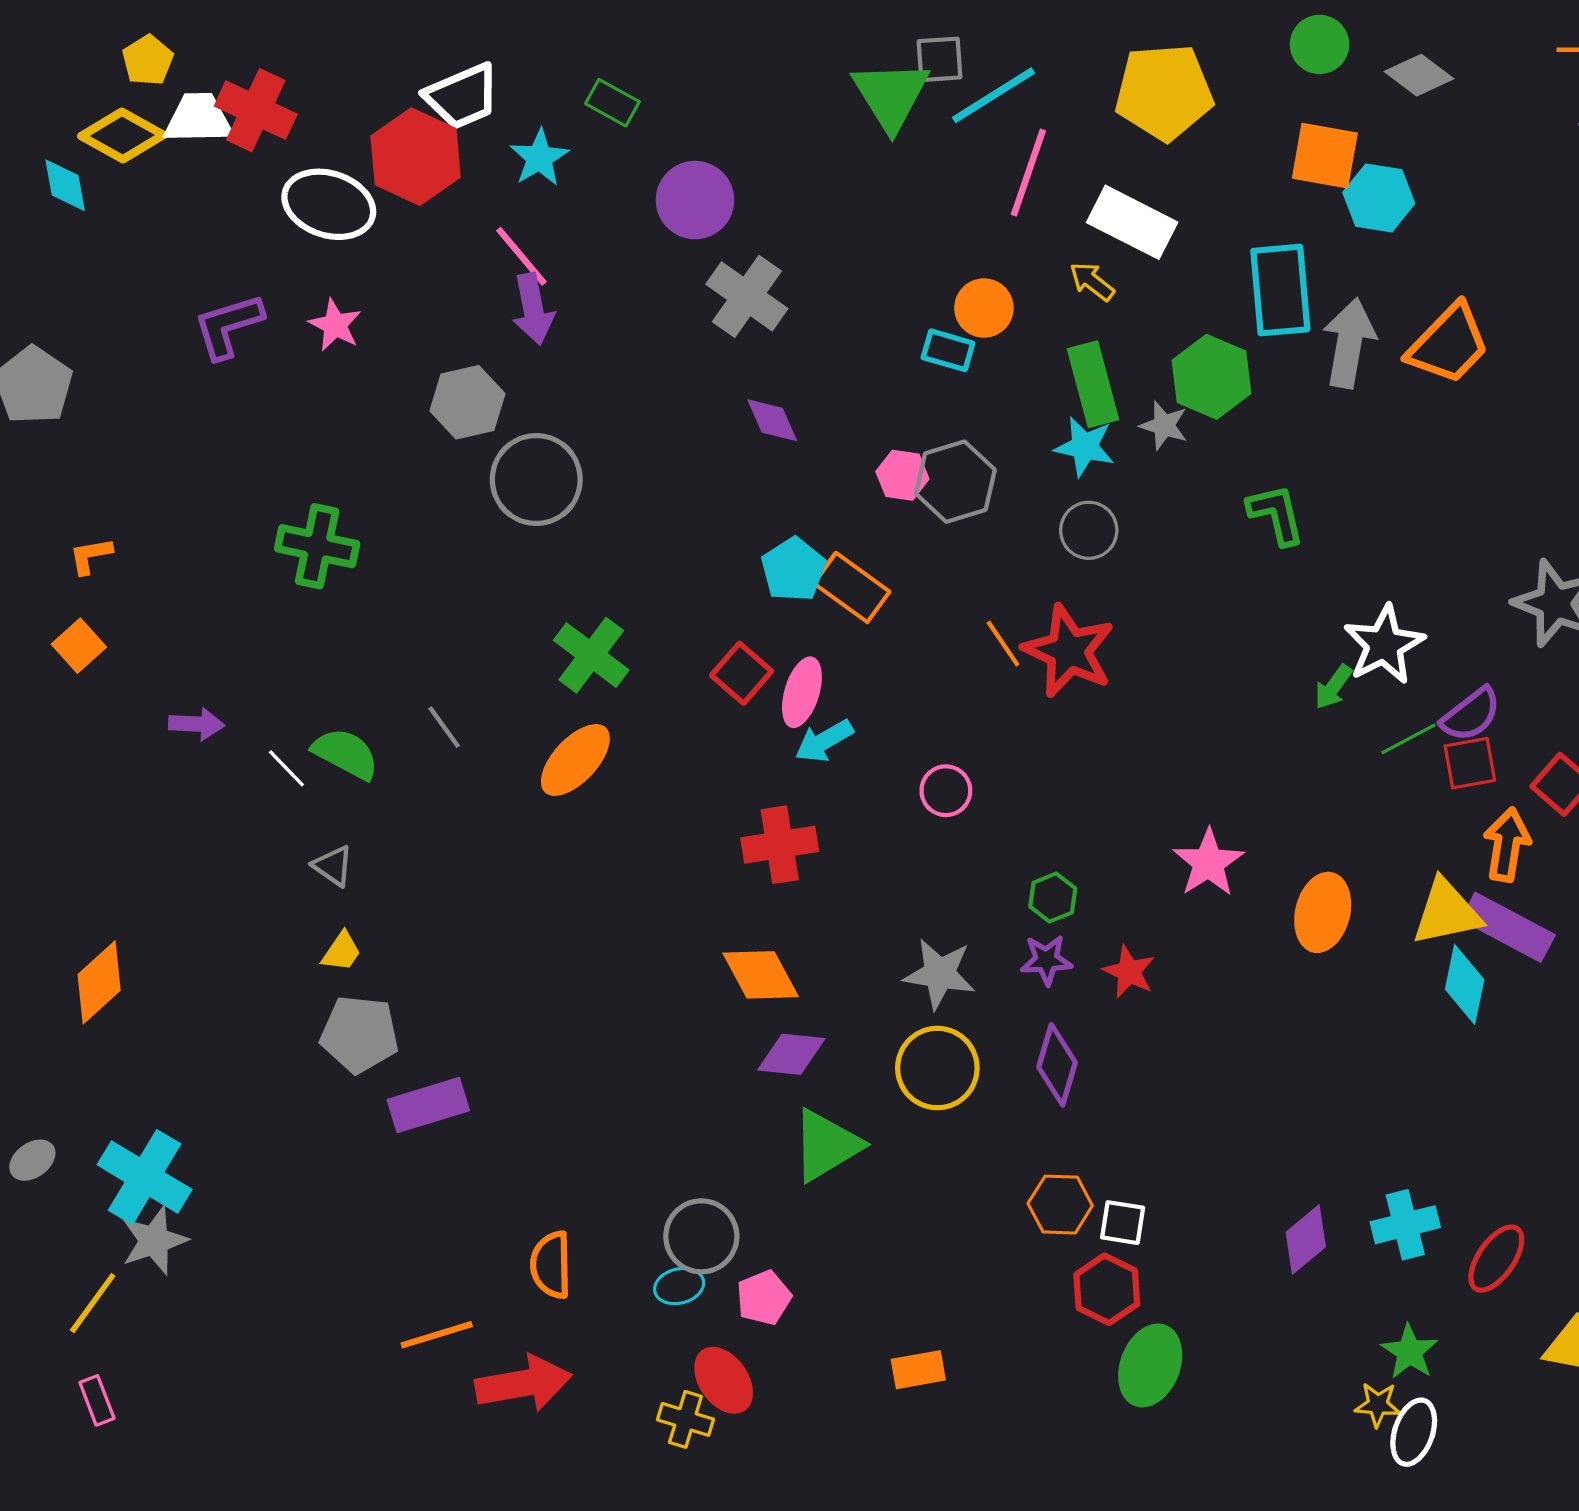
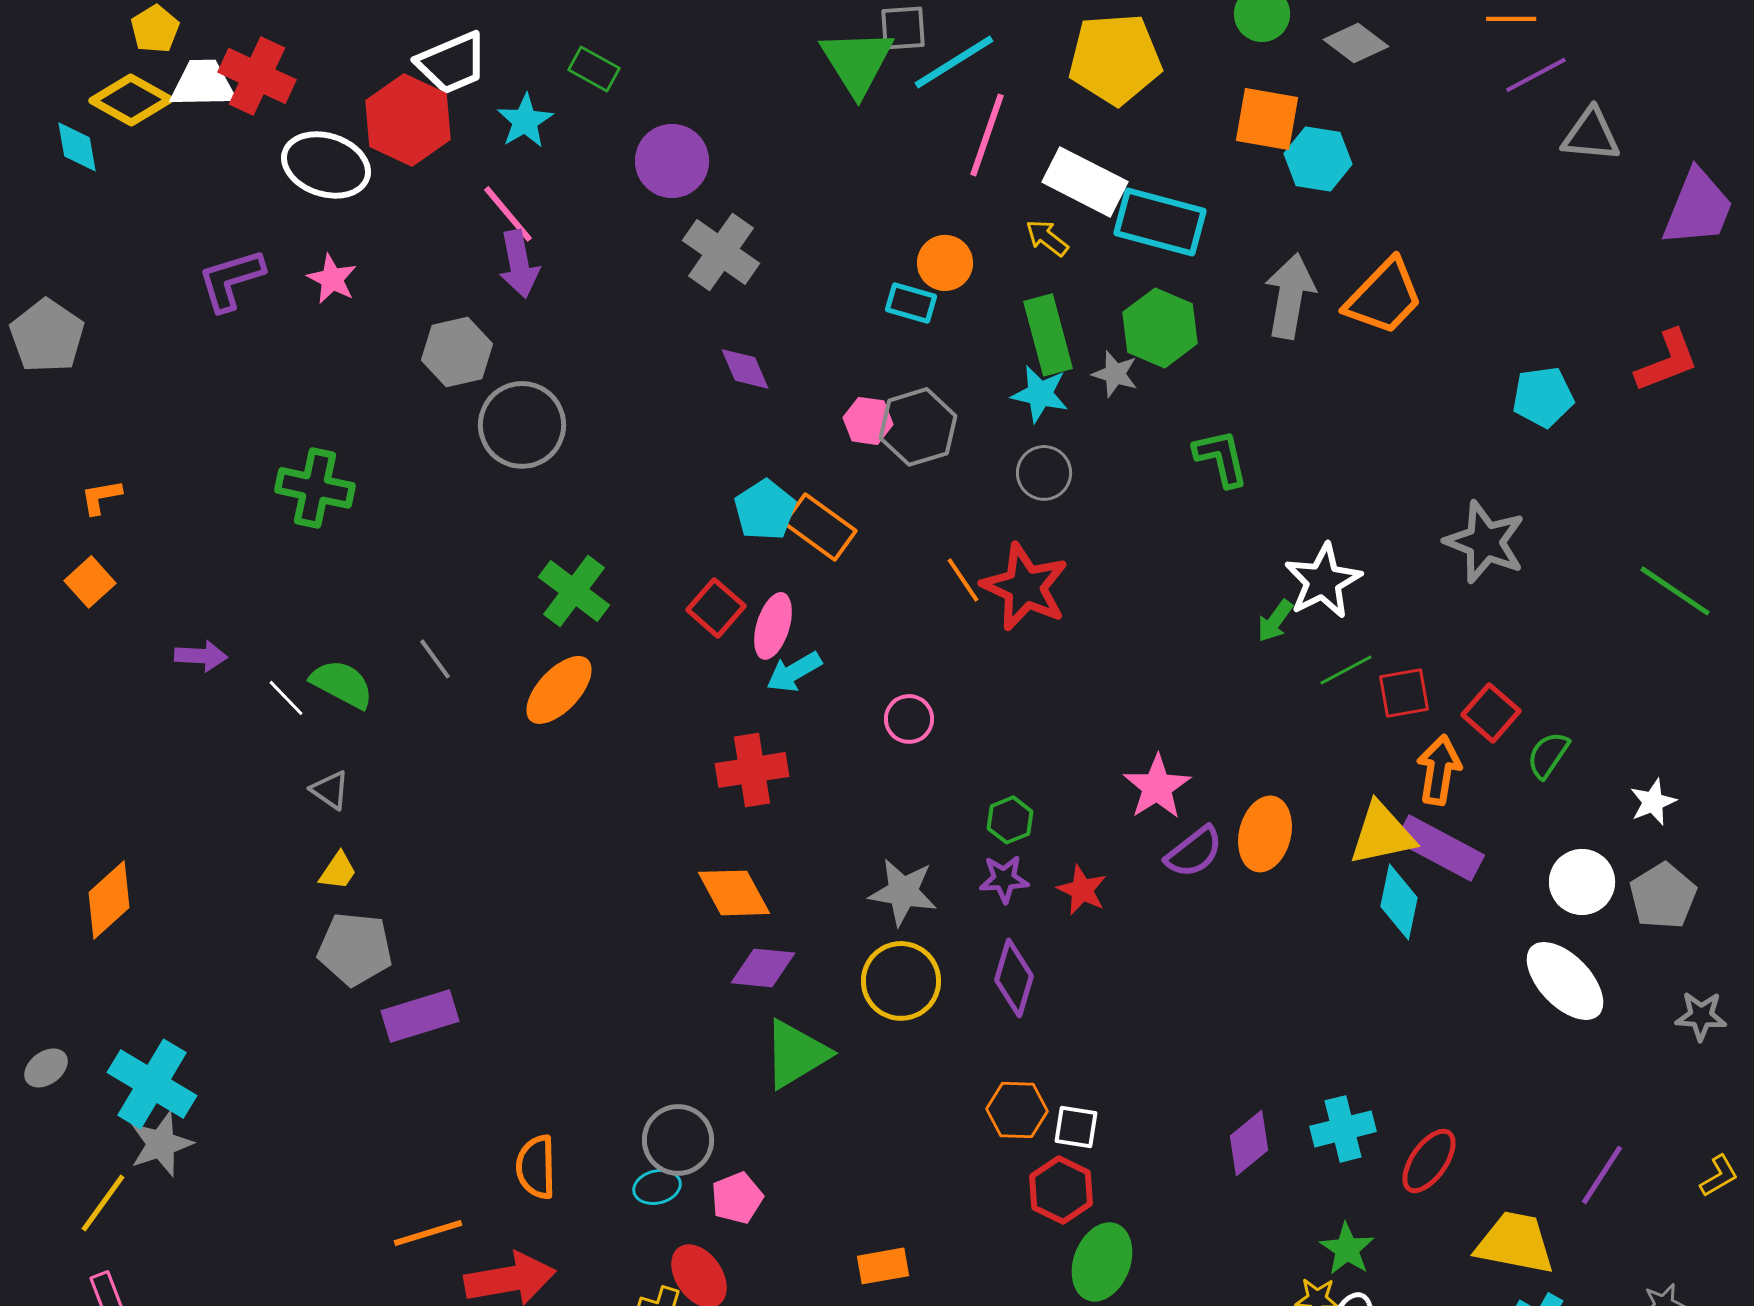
cyan rectangle: (1280, 290) -> (1160, 222), moved, turned -70
purple semicircle: (1471, 714) -> (1194, 852), moved

